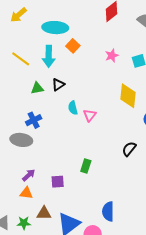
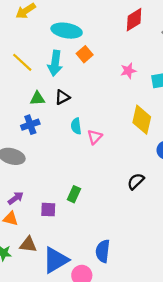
blue cross: (34, 120) -> (30, 125), moved
green rectangle: (86, 166) -> (74, 194), moved

